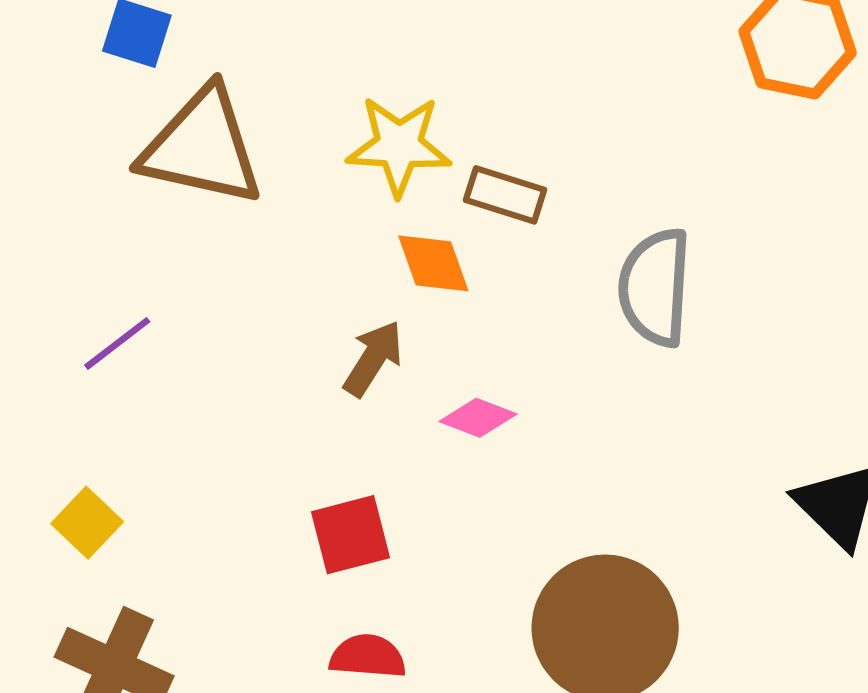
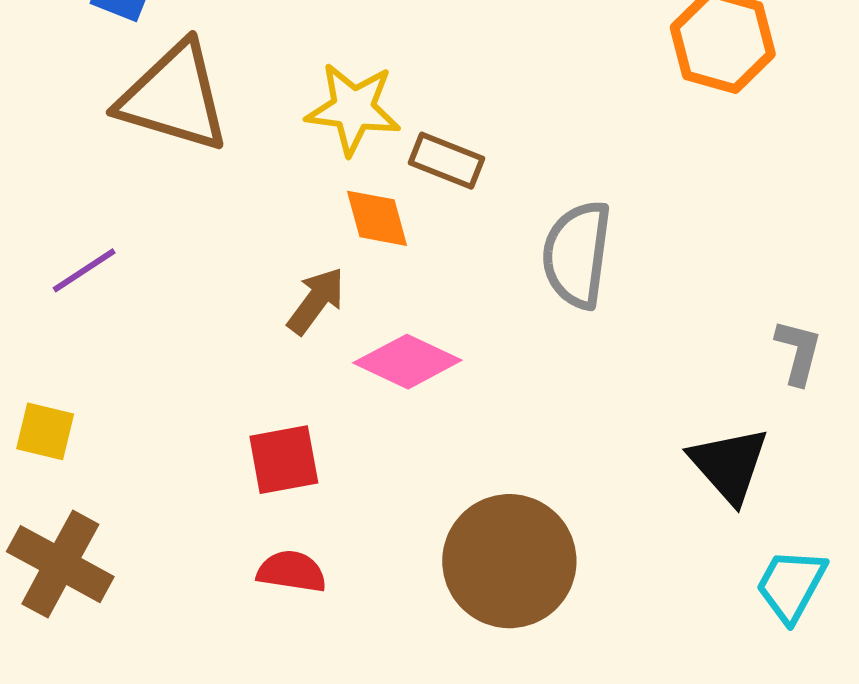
pink diamond: (478, 418) -> (407, 362), size x1.5
yellow square: (87, 523) -> (45, 431), turned -34

